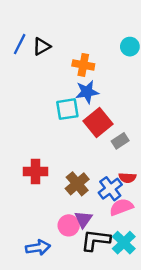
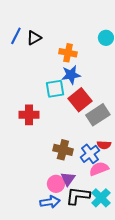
gray rectangle: (120, 141) -> (98, 115), size x1.6
red cross: (36, 172) -> (29, 115), moved
brown cross: (77, 184) -> (63, 150), turned -36
blue arrow: (38, 248) -> (50, 202), moved

